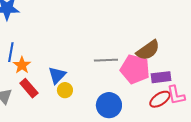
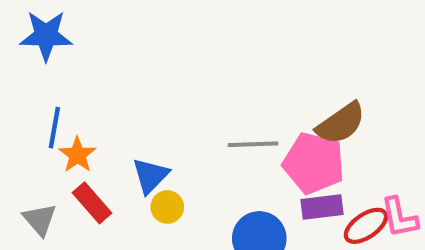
purple rectangle: (161, 77) -> (322, 207), moved

